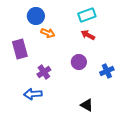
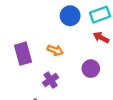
blue circle: (36, 16) -> (70, 16), moved
orange arrow: (48, 33) -> (55, 50), moved

